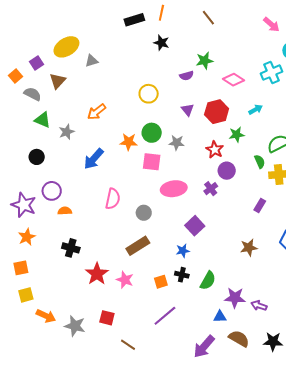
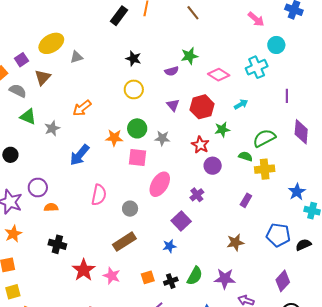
black rectangle: (134, 20) -> (119, 16), turned -36
black star: (161, 43) -> (133, 58), moved
black circle: (37, 157) -> (10, 155), moved
green semicircle: (260, 162) -> (245, 156), turned -48
pink ellipse: (174, 189) -> (160, 184), turned -50
purple cross: (211, 189) -> (197, 195), moved
black cross: (182, 275) -> (171, 281), moved, turned -32
purple star: (235, 298) -> (225, 279), moved

